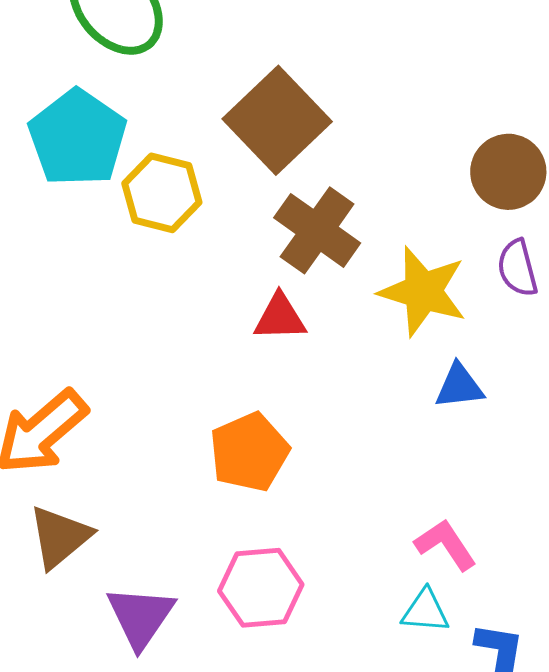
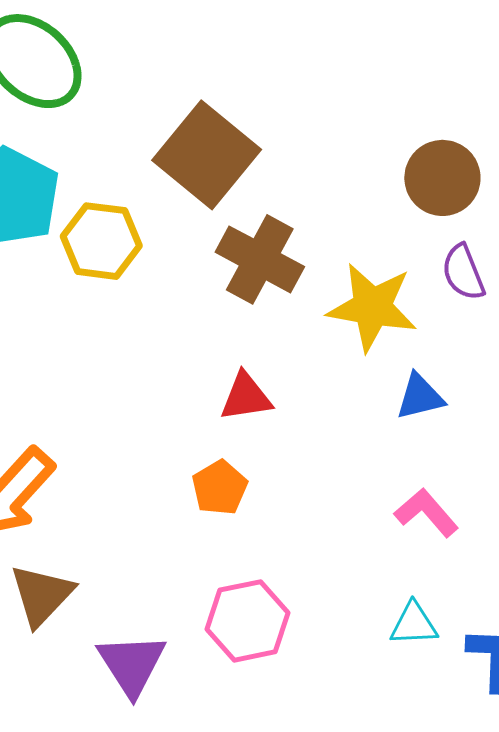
red triangle: (280, 317) -> (246, 397), moved
orange pentagon: (249, 452) -> (220, 488), size x0.7
pink L-shape: (446, 545) -> (426, 513), moved

